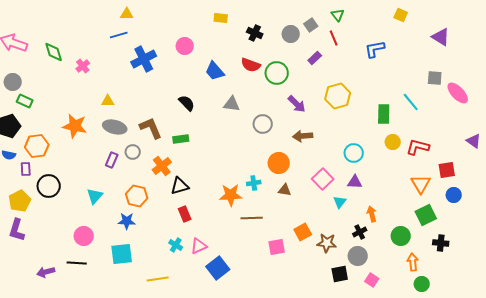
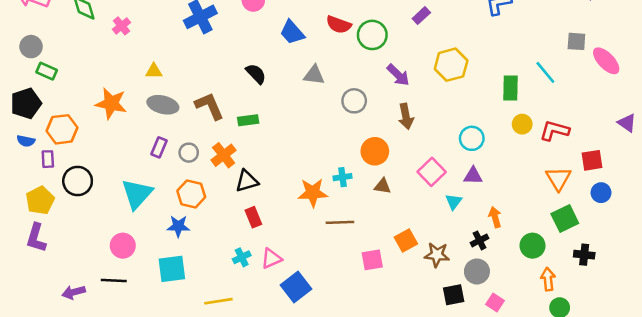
brown arrow: (303, 136) -> (406, 116), turned -96
gray circle: (133, 152) -> (189, 153), moved
cyan triangle: (95, 196) -> (137, 194), size x1.5
cyan cross: (176, 245) -> (242, 257), turned 32

